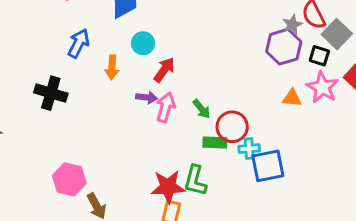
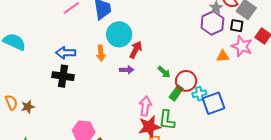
blue arrow: (79, 43) -> (66, 53), moved, turned -108
cyan circle: (143, 43) -> (119, 34), size x1.6
pink arrow: (166, 107) -> (145, 106), moved
green rectangle: (215, 142) -> (176, 93), turned -49

